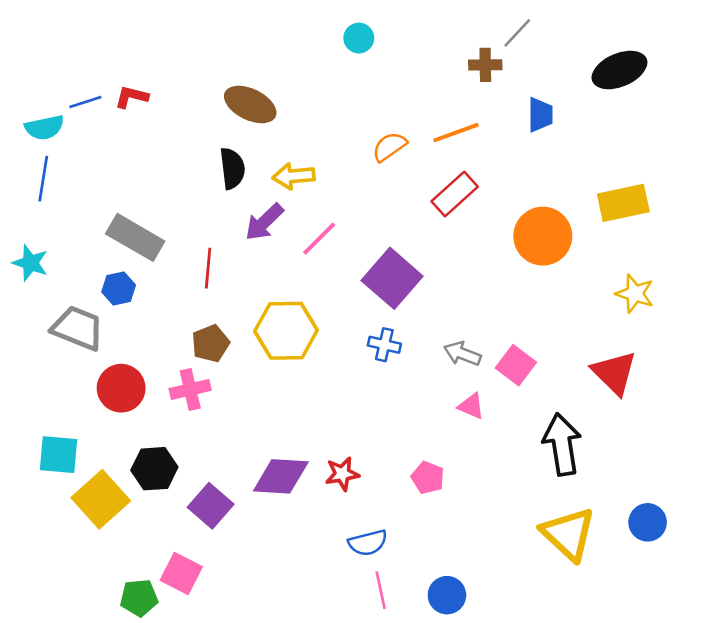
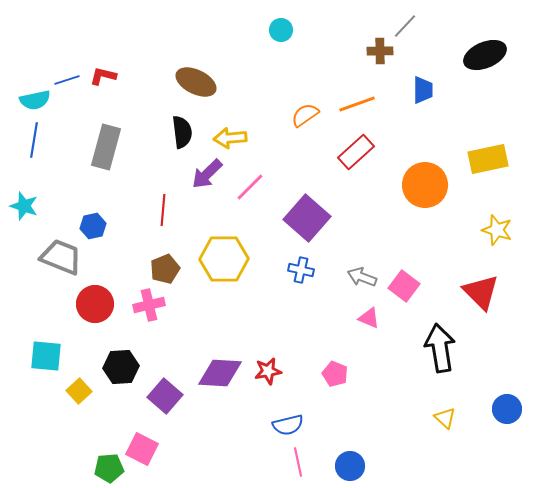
gray rectangle: (135, 237) -> (106, 147), moved, turned 75
yellow square: (101, 499) -> (79, 391), size x0.6
yellow triangle: (568, 534) -> (445, 418), size x0.5

